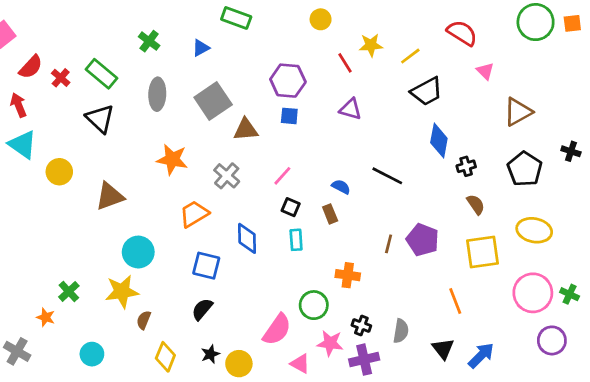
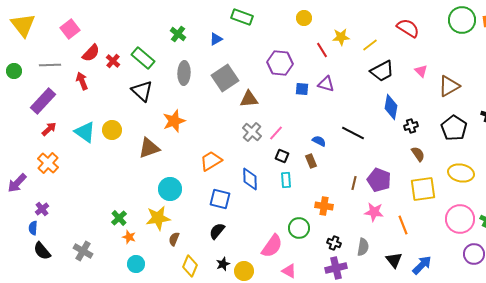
pink triangle: (485, 71) -> (421, 71), moved
blue square: (289, 116) -> (302, 89), moved
cyan triangle: (23, 145) -> (85, 132), moved
orange star: (172, 159) -> (174, 121), moved, turned -30
gray cross: (227, 176) -> (252, 132), moved
orange star: (46, 317) -> (129, 237), moved
pink star: (330, 343) -> (374, 212), moved
gray cross: (17, 351) -> (83, 251), moved

